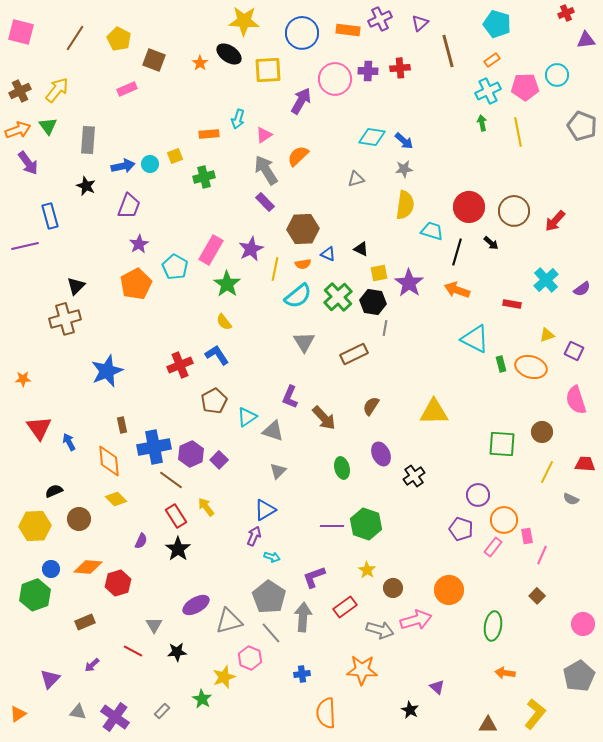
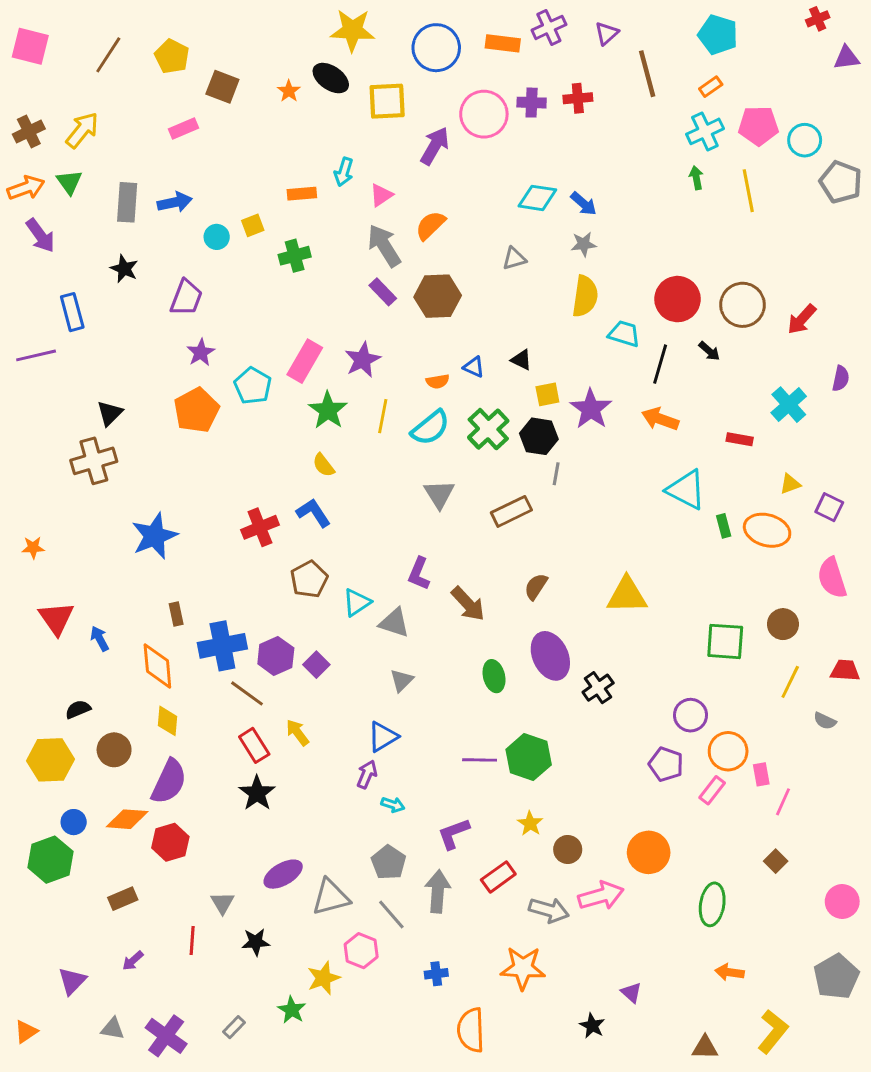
cyan circle: (557, 75) -> (805, 140), moved
blue arrow: (123, 166) -> (175, 202), moved
brown hexagon: (303, 229) -> (438, 296), moved
yellow line: (275, 269) -> (383, 416), moved
purple semicircle: (582, 289) -> (841, 379), moved, turned -42
purple ellipse: (381, 454) -> (550, 656), size x1.4
yellow diamond: (116, 499) -> (168, 721), turned 50
purple semicircle: (141, 541) -> (169, 782), moved, size x2.0
gray pentagon: (269, 597) -> (389, 862), size x0.7
red line: (133, 651) -> (192, 941), turned 66

